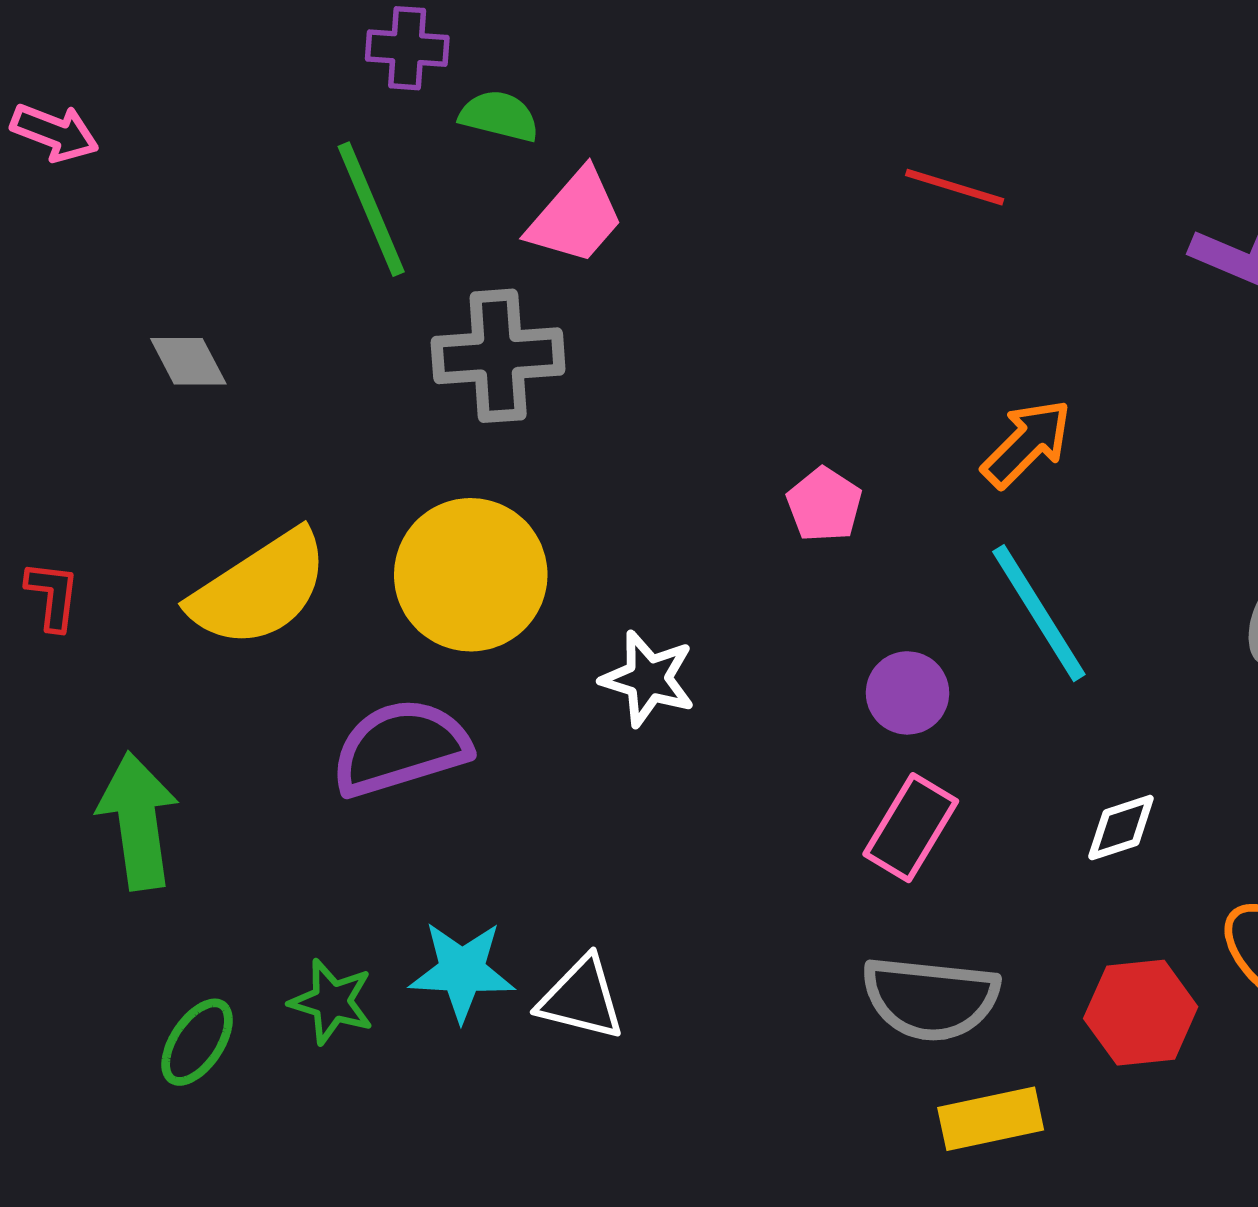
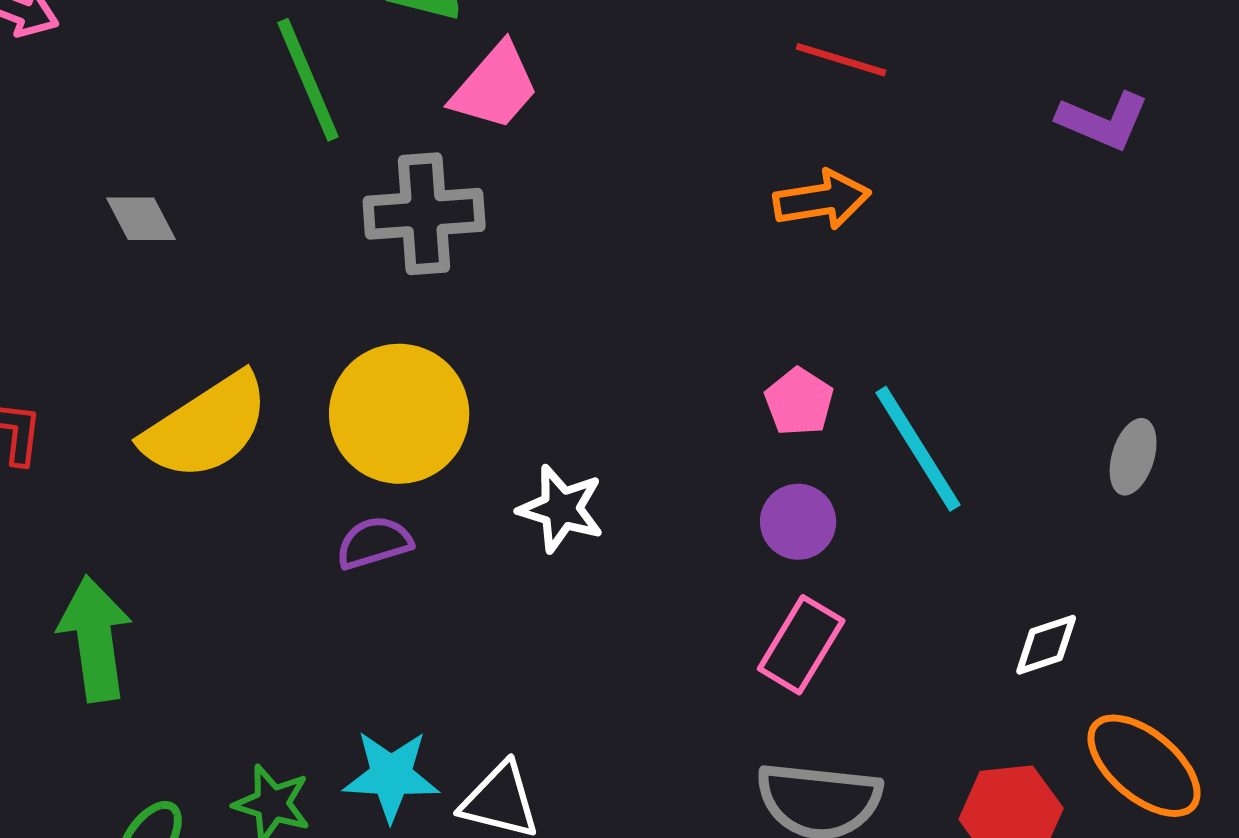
orange arrow: (1027, 443) -> (822, 200), moved, turned 36
pink pentagon: (824, 505) -> (799, 402), moved
purple semicircle: (401, 748) -> (374, 543), moved, size x0.6
white diamond: (1121, 828) -> (1046, 645), moved

